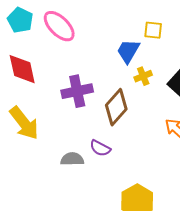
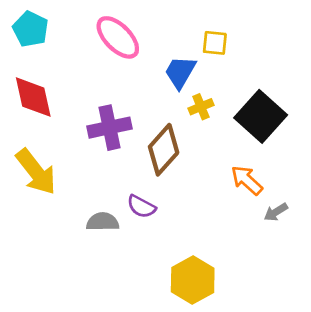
pink ellipse: (59, 26) -> (118, 37), moved

